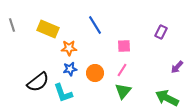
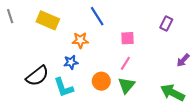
orange star: (69, 48) -> (80, 40), moved
orange circle: (95, 73) -> (101, 81), moved

